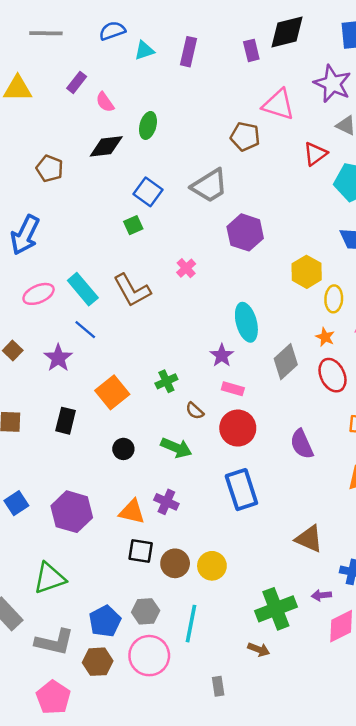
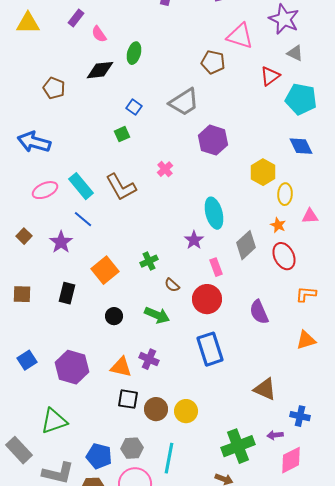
blue square: (148, 192) -> (134, 107), size x0.7
blue arrow: (25, 235) -> (34, 142), turned 80
pink rectangle: (233, 389) -> (216, 267), moved, turned 54
blue pentagon: (105, 621) -> (99, 456), turned -30

